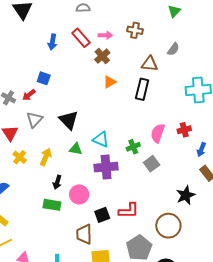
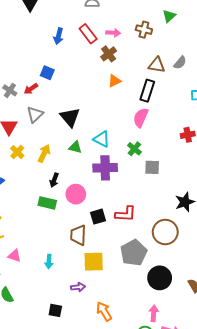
green triangle: (174, 11) -> (169, 16), moved
gray semicircle: (173, 49) -> (180, 63), moved
pink semicircle: (158, 133) -> (141, 118), moved
green cross: (133, 147) -> (134, 149), turned -32
gray square: (152, 164) -> (152, 167), turned 35

